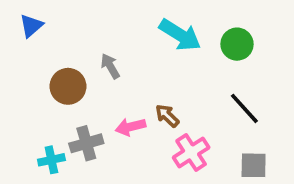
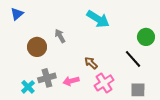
green circle: (237, 44) -> (146, 37), moved
pink arrow: (130, 127) -> (71, 81), moved
cyan cross: (51, 160) -> (28, 87), turned -32

